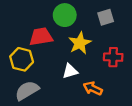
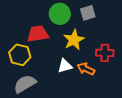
gray square: (106, 17) -> (88, 13), moved
orange arrow: (93, 88) -> (86, 69), moved

